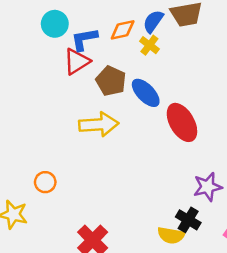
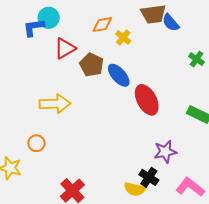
blue semicircle: (153, 21) -> (171, 23), moved, turned -78
blue L-shape: (84, 39) -> (34, 28), moved
yellow arrow: (99, 124) -> (55, 104), moved

